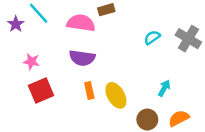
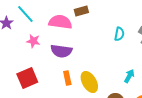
cyan semicircle: (152, 37) -> (119, 34), turned 136
pink star: (31, 62) -> (33, 41), moved

